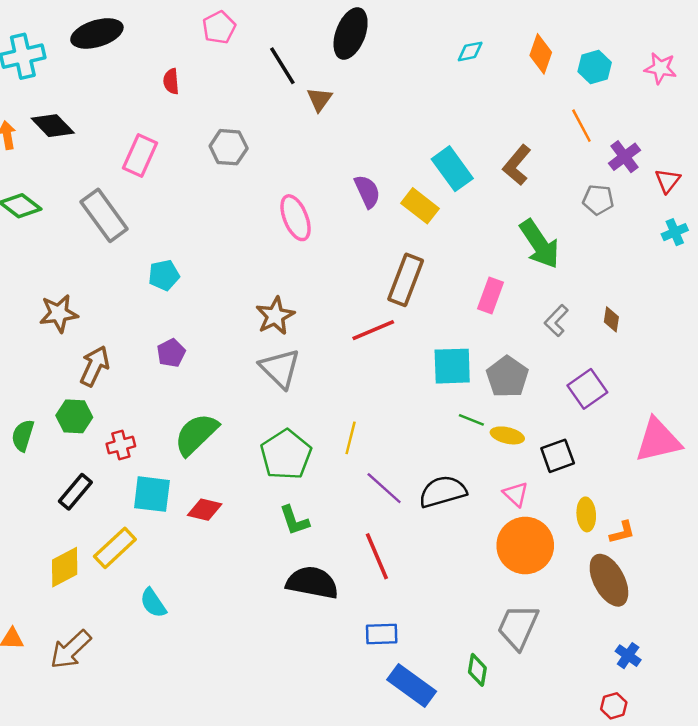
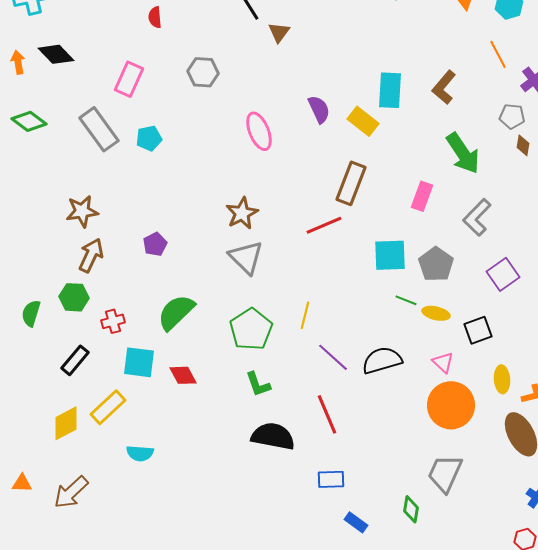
cyan rectangle: (452, 169) -> (390, 90), turned 39
cyan pentagon: (164, 275) -> (149, 138), moved
brown star: (59, 313) -> (82, 211), moved
brown diamond: (611, 319) -> (523, 145), moved
gray L-shape: (556, 321) -> (477, 217), size x1.4
red diamond: (205, 510) -> (183, 375), turned 48
cyan semicircle: (153, 603) -> (140, 453), turned -52
blue rectangle: (412, 685) -> (356, 522), size x0.6

